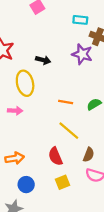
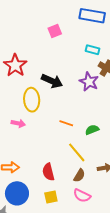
black arrow: (43, 60) -> (52, 81), size x1.5
yellow line: (69, 131) -> (77, 152), moved
blue circle: (26, 185) -> (17, 193), size x1.5

